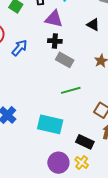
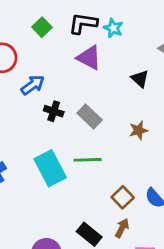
black cross: (55, 41) -> (54, 111), moved
cyan rectangle: (50, 124) -> (50, 168), moved, turned 35

